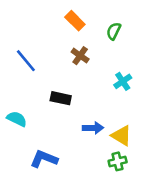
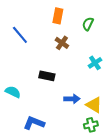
orange rectangle: (75, 21) -> (58, 16), turned 56
blue line: (26, 61) -> (20, 35), moved

